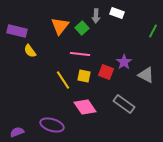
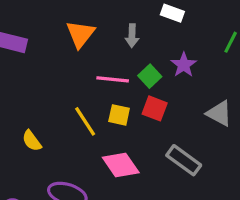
gray arrow: (96, 16) -> (132, 36), moved
green square: (82, 28) -> (150, 76), moved
yellow semicircle: (30, 51) -> (32, 141), moved
purple star: (124, 62) -> (184, 65), moved

